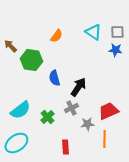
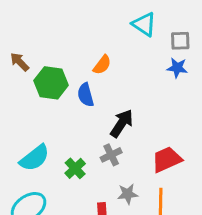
cyan triangle: (93, 32) -> (144, 24), moved
orange semicircle: (56, 36) -> (102, 65), moved
blue semicircle: (54, 78) -> (86, 95), moved
gray star: (87, 124) -> (128, 194), moved

